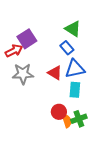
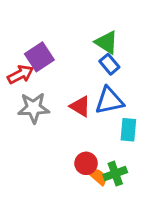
blue rectangle: (67, 48) -> (109, 64), moved
cyan rectangle: (75, 90) -> (128, 130), moved
orange semicircle: (67, 121) -> (98, 176), turned -32

